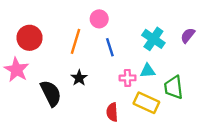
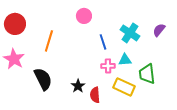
red circle: (30, 38) -> (15, 24), moved
orange line: (76, 41) -> (49, 41), moved
blue line: (110, 47) -> (103, 42), moved
black star: (79, 78) -> (78, 86), moved

